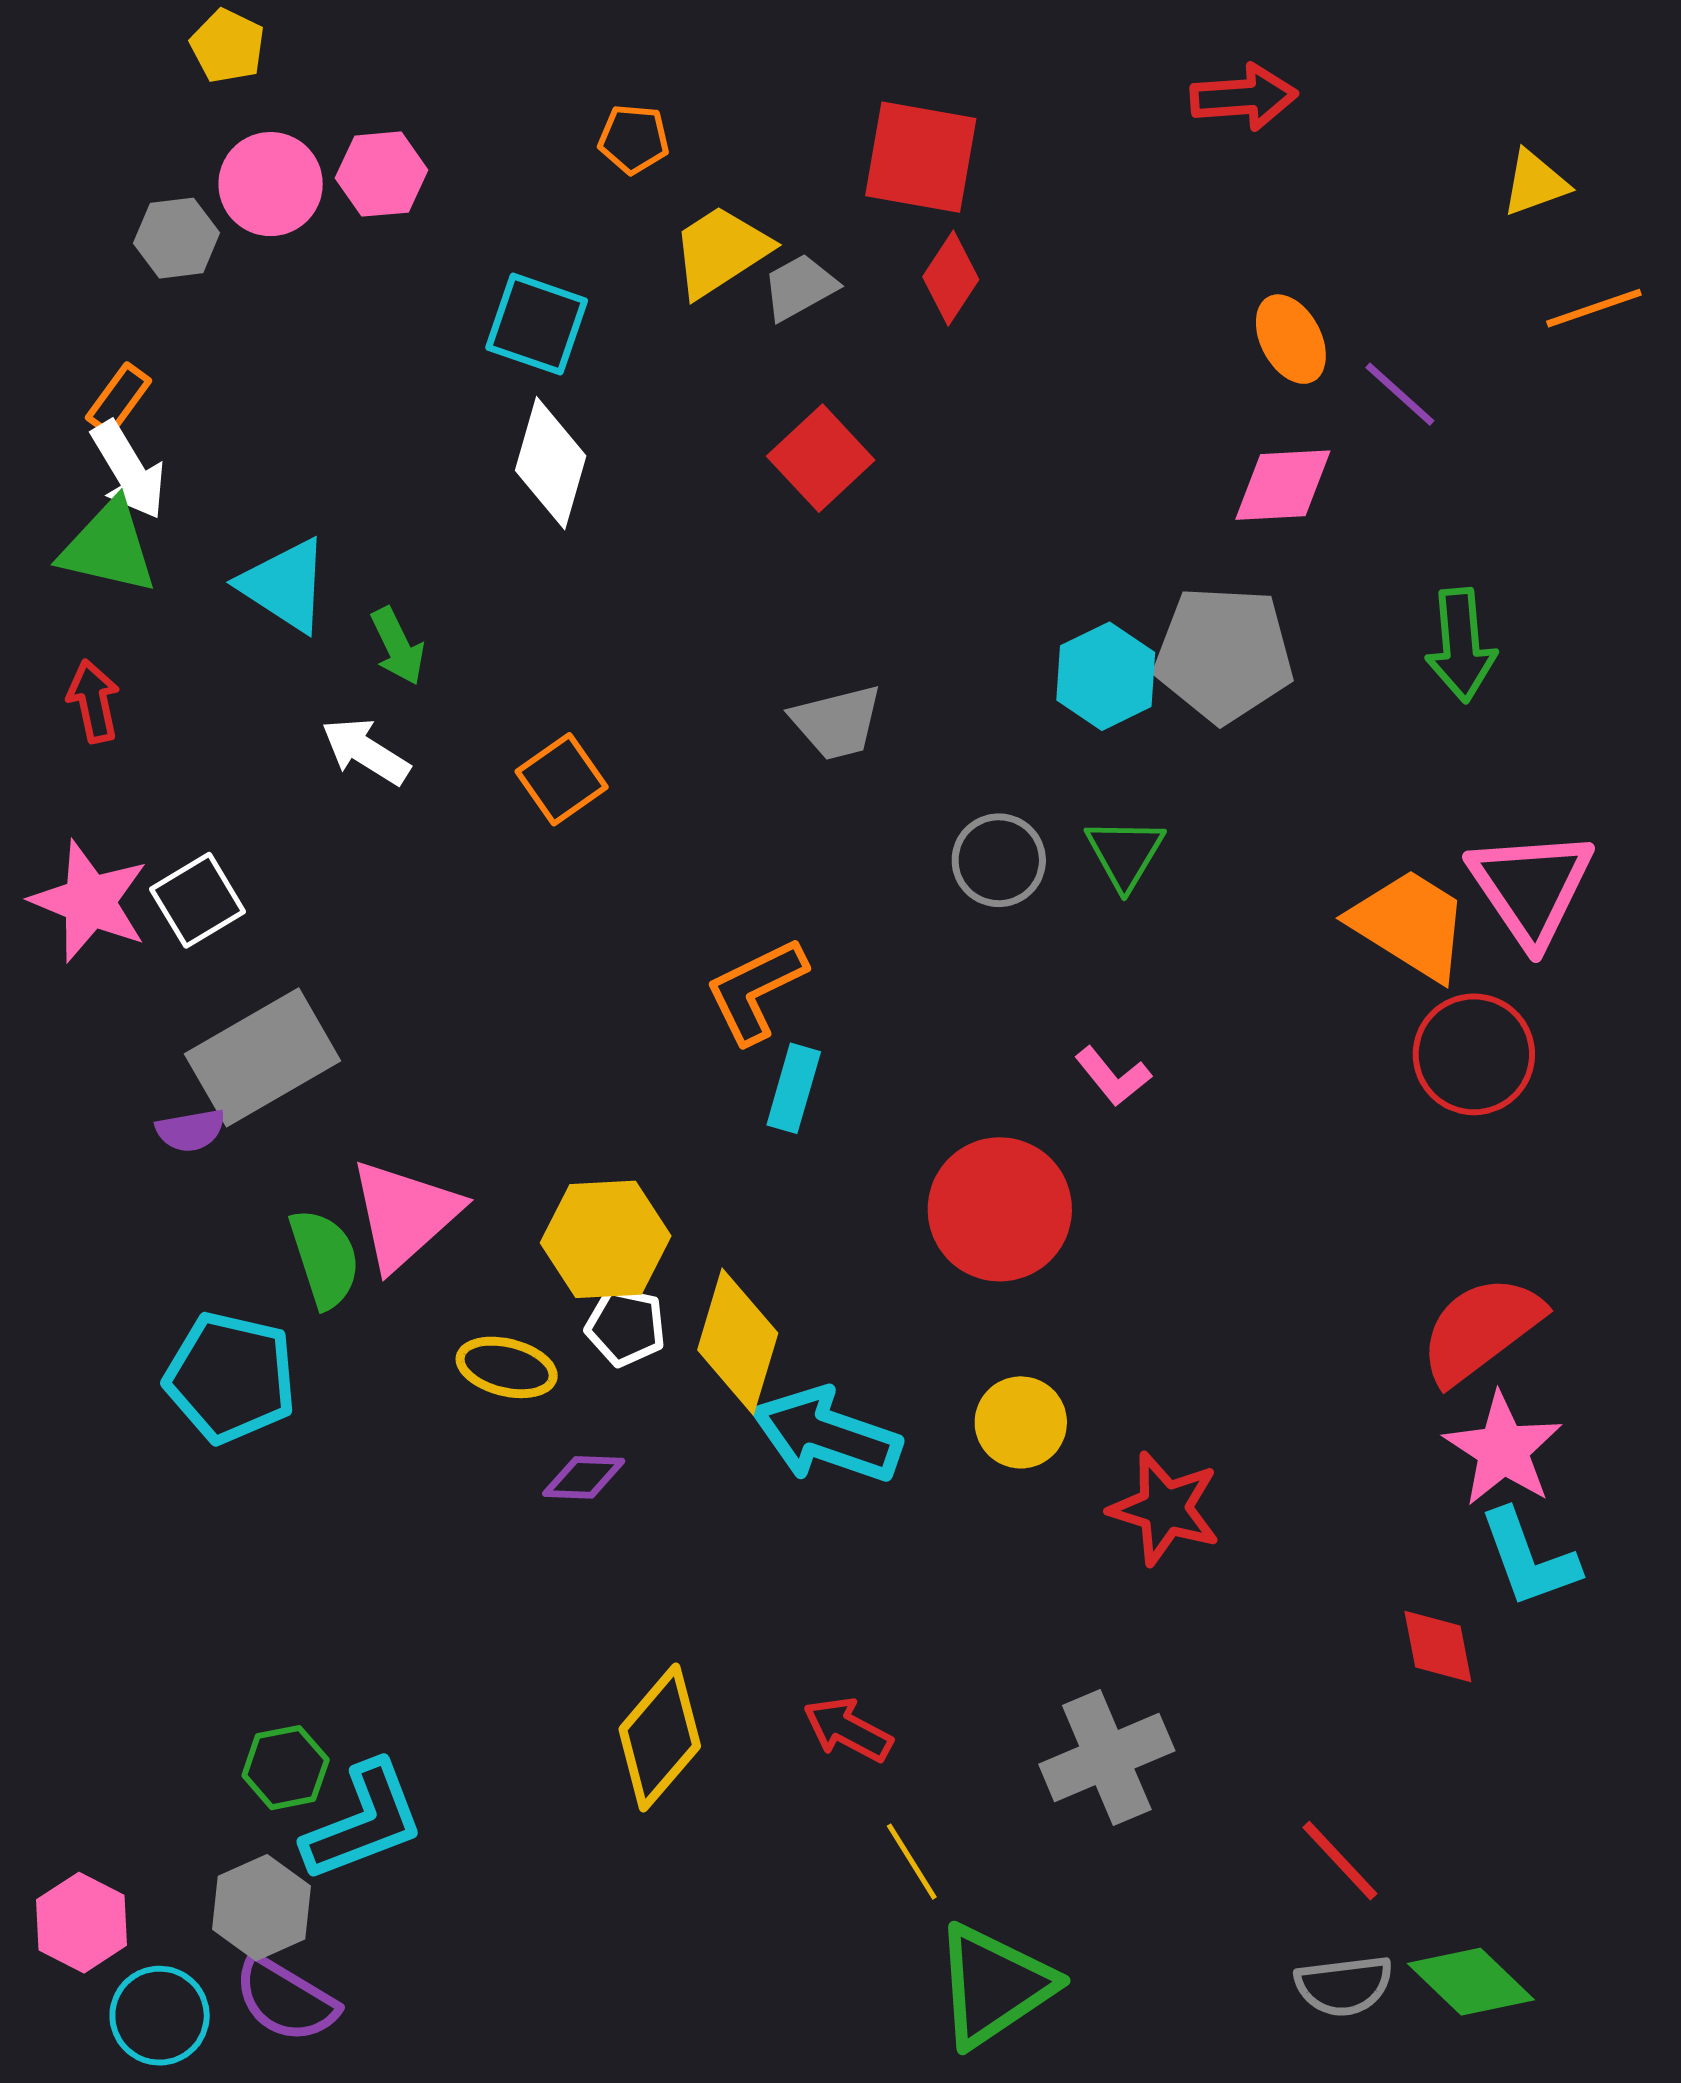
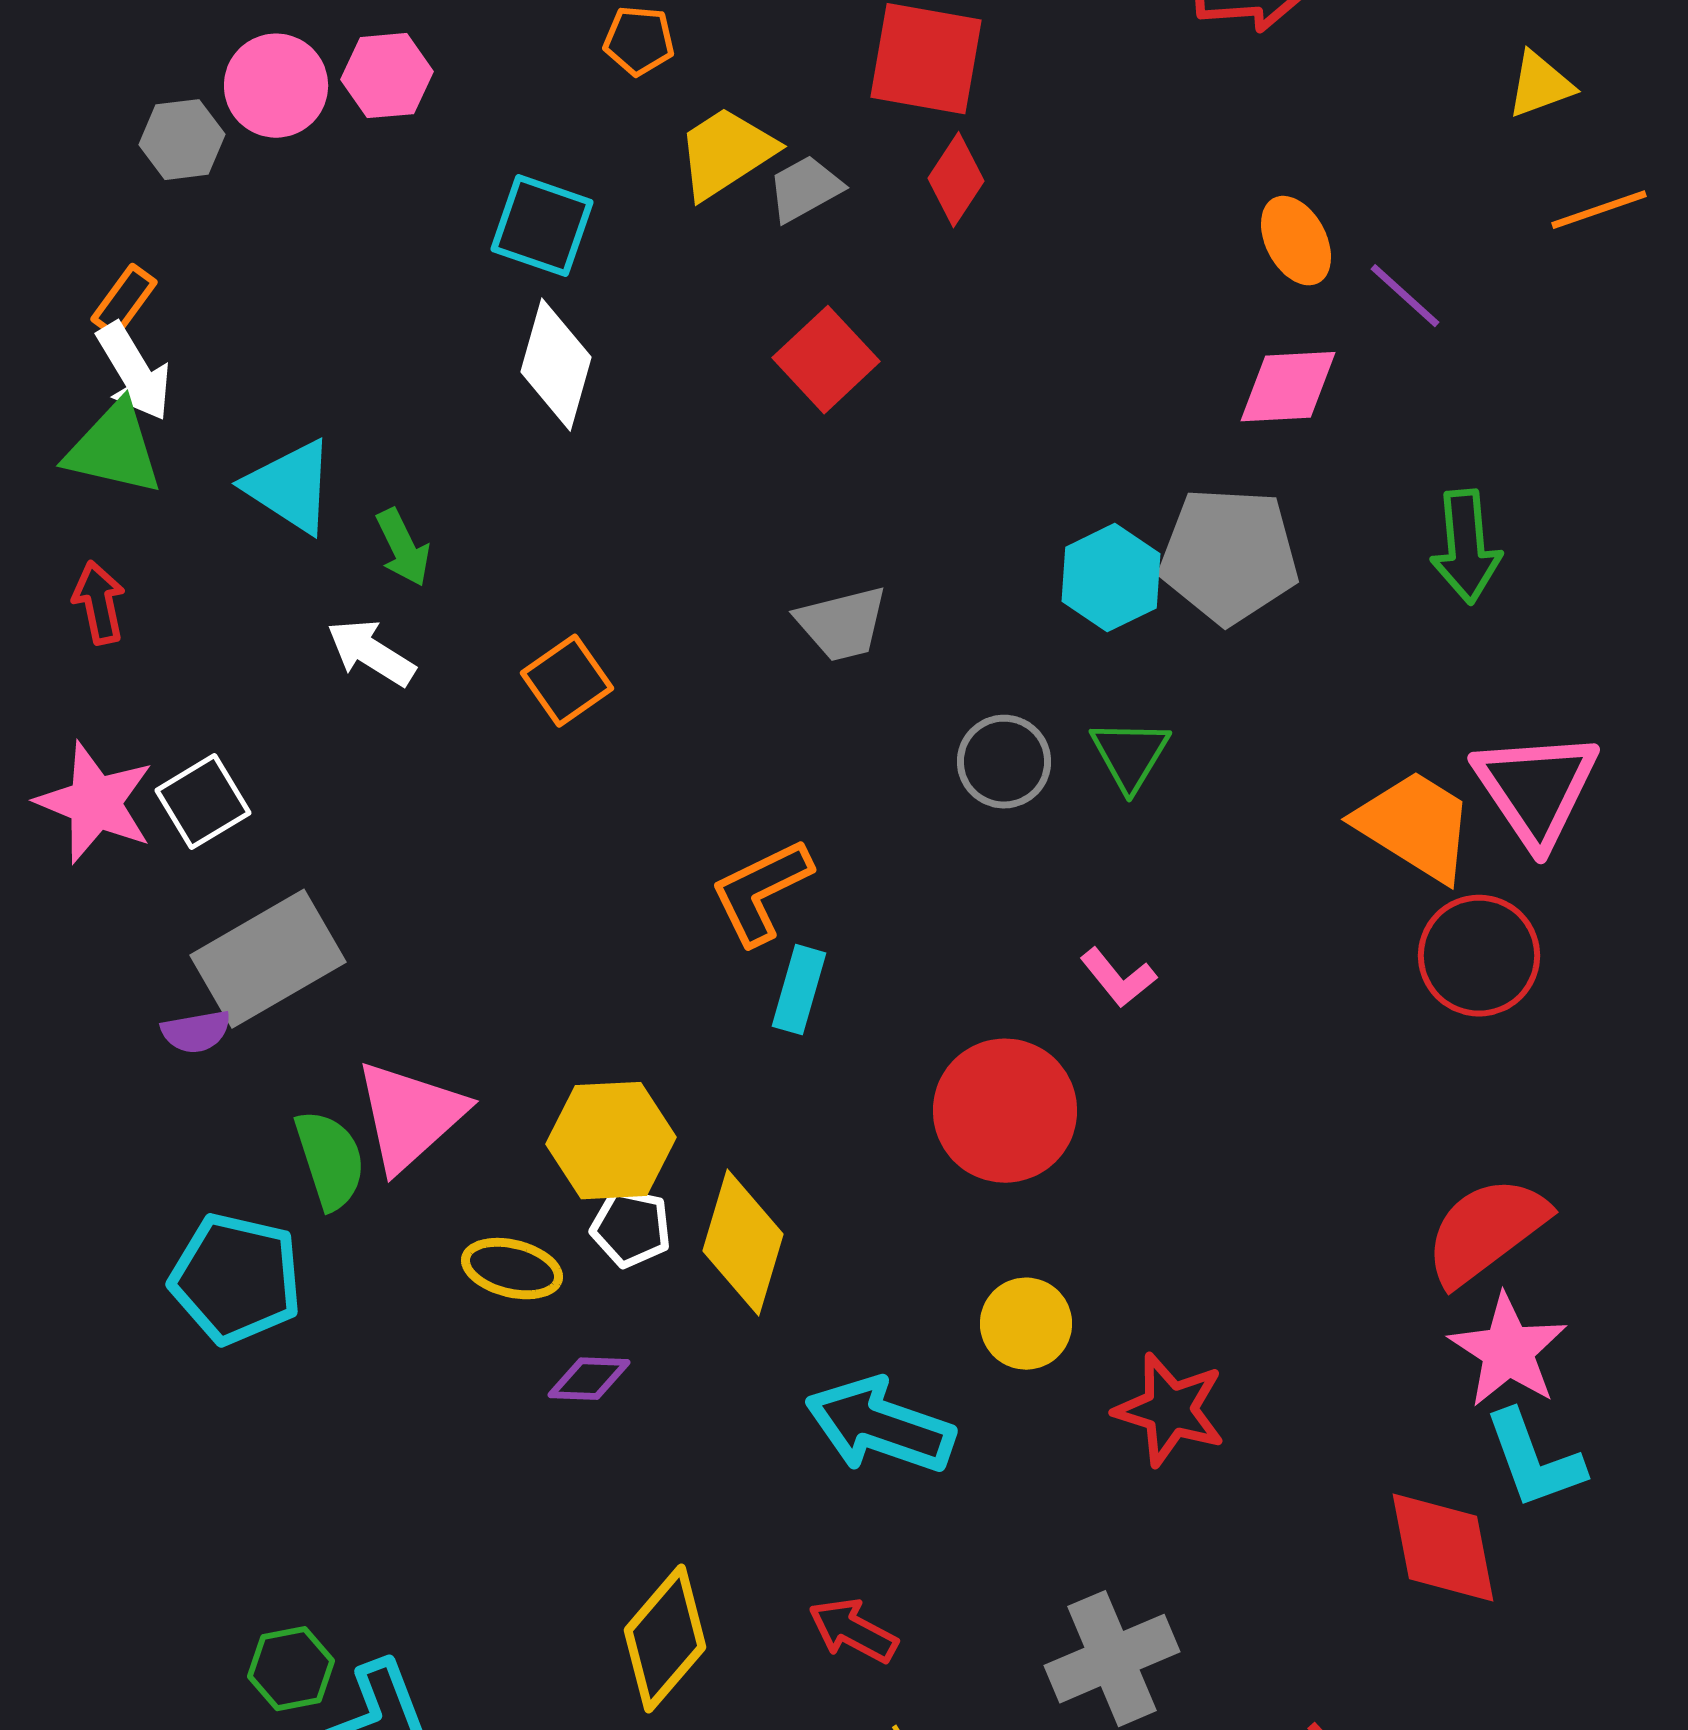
cyan arrow: (827, 1435) -> (880, 1426), moved
red diamond: (1438, 1646) -> (1443, 1548), size x1.5

